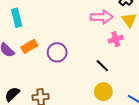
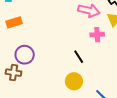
purple circle: (57, 52) -> (25, 55), moved

